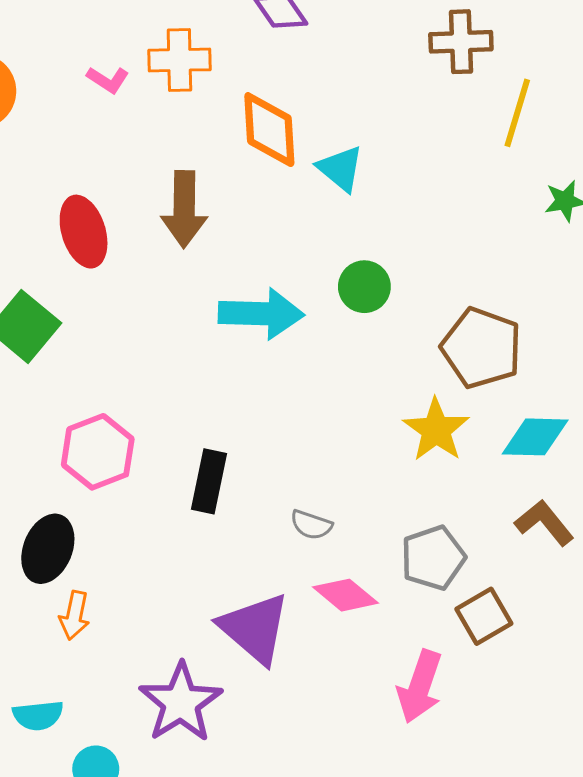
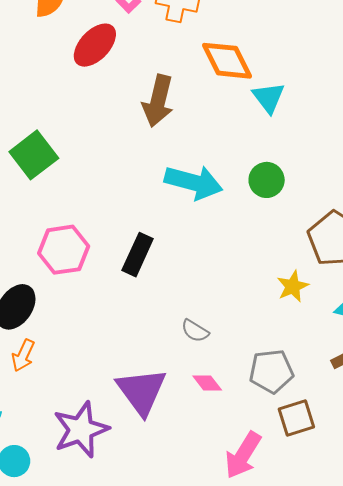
orange diamond: (269, 130) -> (227, 61), turned -36
red ellipse: (84, 232) -> (95, 45), moved, turned 48
yellow star: (436, 430) -> (293, 286), size x0.7
black rectangle: (209, 481) -> (138, 255), moved
pink diamond: (345, 595) -> (207, 383), size x0.7

